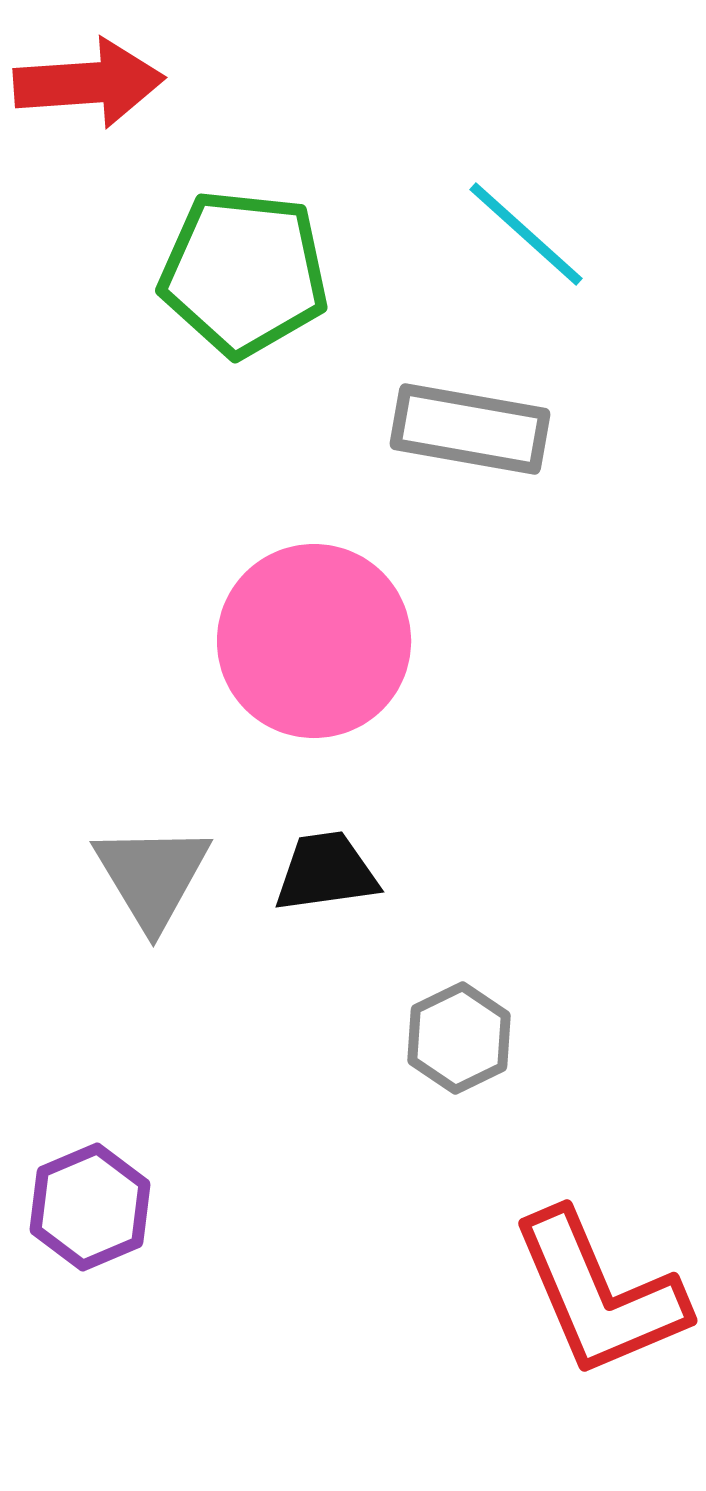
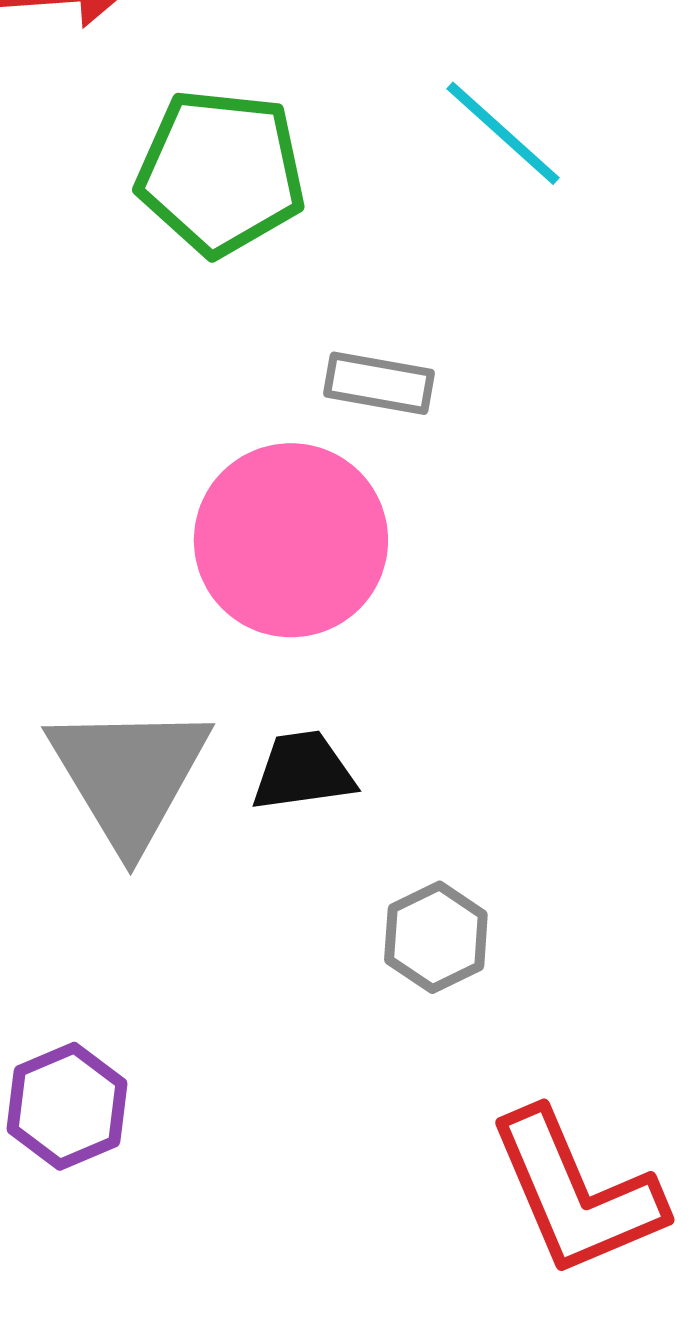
gray rectangle: (470, 429) -> (379, 383), moved, size x0.7
gray triangle: (152, 876) -> (129, 775), size x1.4

